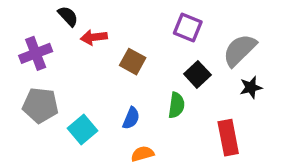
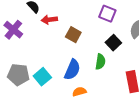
purple cross: (36, 53) -> (13, 30), turned -30
gray pentagon: (40, 105) -> (18, 75), moved
blue semicircle: (131, 118) -> (72, 70), size x1.5

